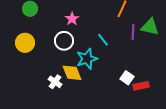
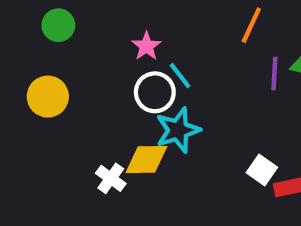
cyan line: (103, 40) -> (180, 76), moved
white circle: (64, 41) -> (155, 92), moved
yellow diamond: (72, 73) -> (146, 159), turned -70

